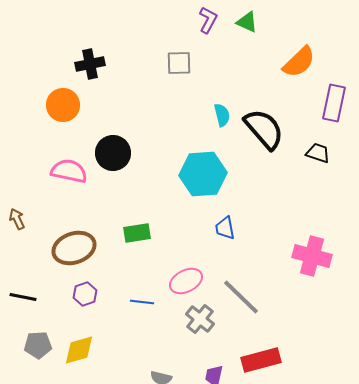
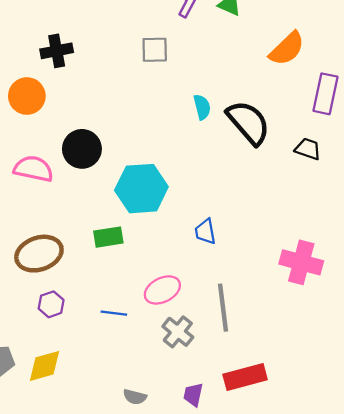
cyan hexagon: (203, 174) -> (141, 189), moved
gray line: (241, 297) -> (223, 308), turned 39

